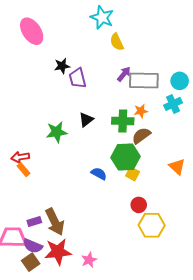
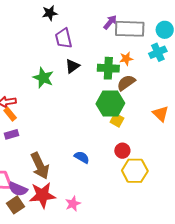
purple trapezoid: (78, 78) -> (64, 38), moved
green star: (57, 132) -> (43, 78), turned 30
blue semicircle: (99, 174) -> (82, 157), moved
purple rectangle: (34, 221) -> (11, 134), moved

